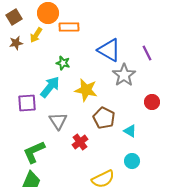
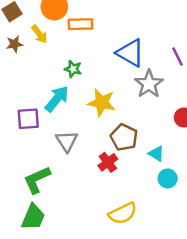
yellow arrow: (36, 35) -> (39, 34), turned -70
red cross: (80, 142) -> (108, 162), moved
cyan circle: (132, 161) -> (168, 178), moved

